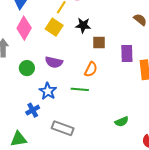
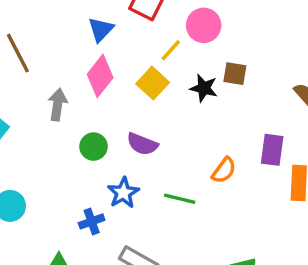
brown square: (99, 42) -> (235, 74), moved
orange semicircle: (91, 69) -> (224, 170), moved

